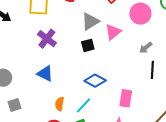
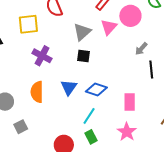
pink triangle: (113, 32) -> (109, 27), moved
black square: (88, 45) -> (84, 56), turned 32
blue triangle: (45, 74) -> (69, 87), moved, turned 48
orange semicircle: (60, 104) -> (37, 92), moved, size x1.5

